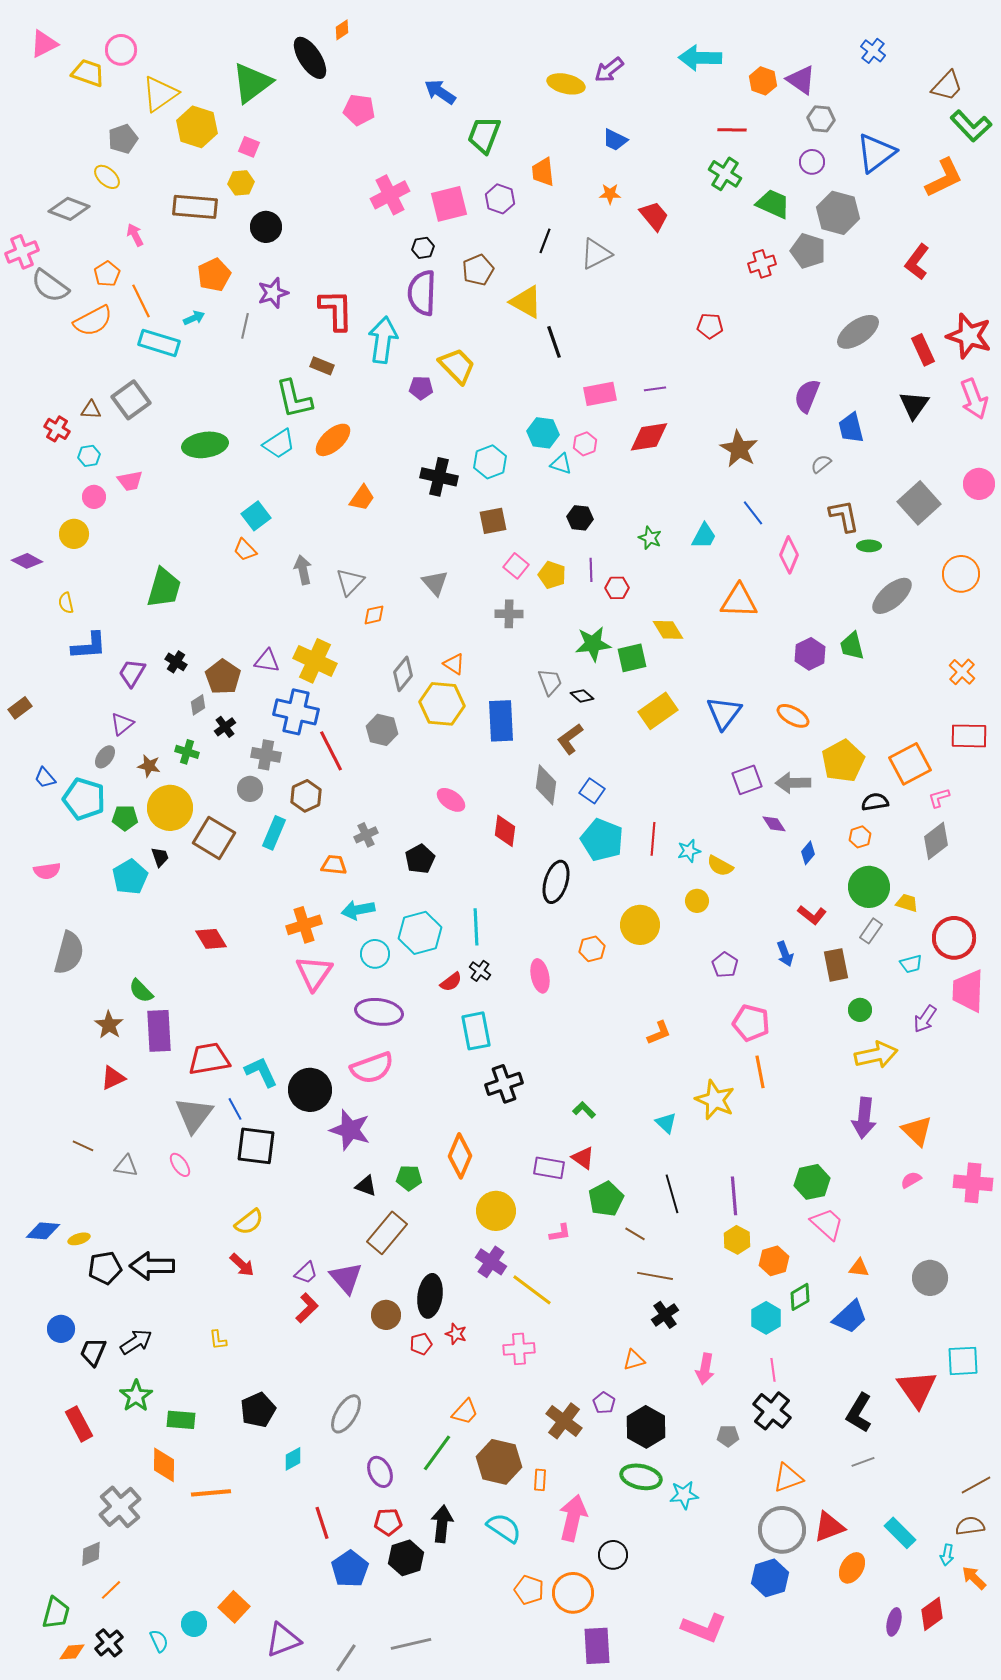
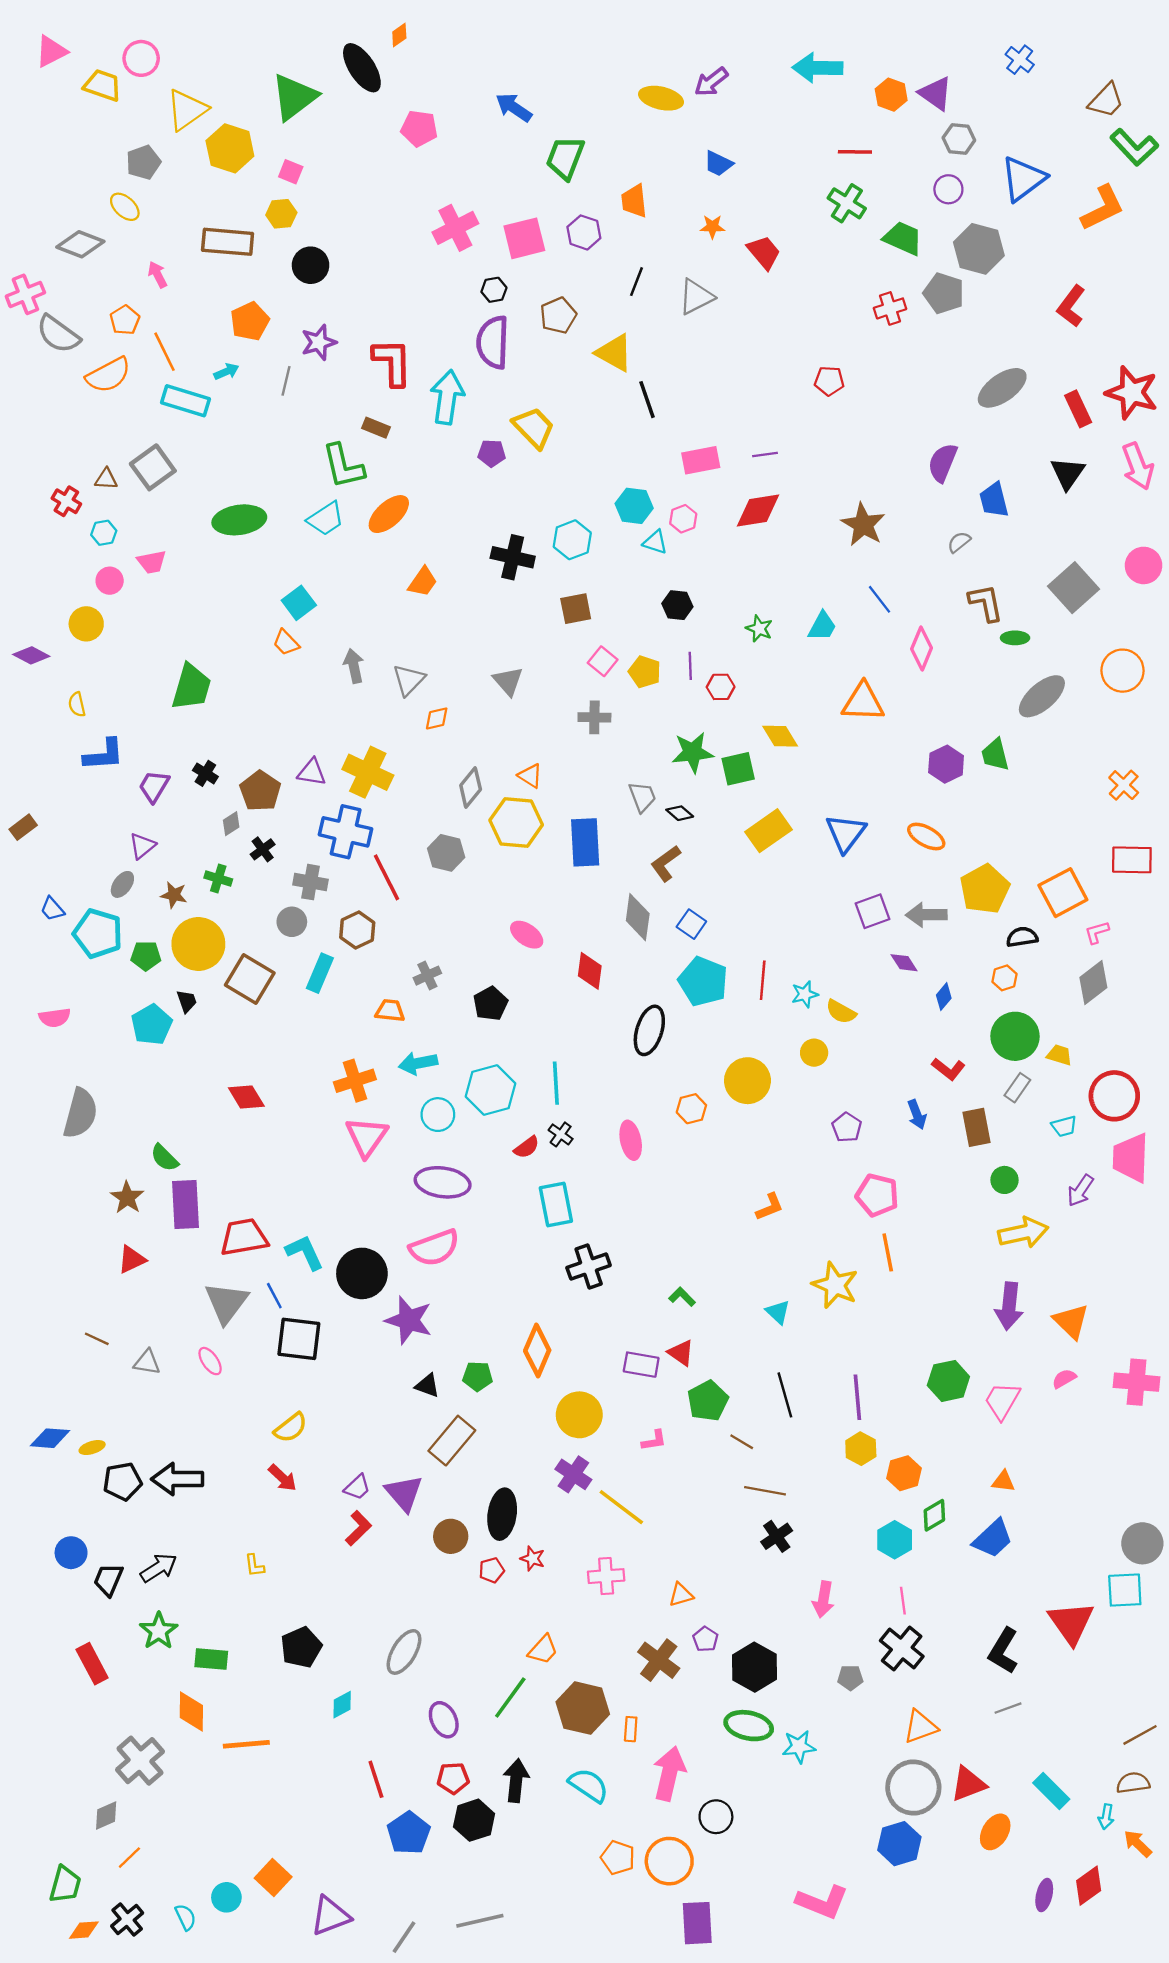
pink trapezoid: (827, 1224) -> (1002, 1401), moved, turned -102
gray circle: (930, 1278) -> (1142, 1543), moved
orange triangle: (634, 1360) -> (681, 1595), moved

